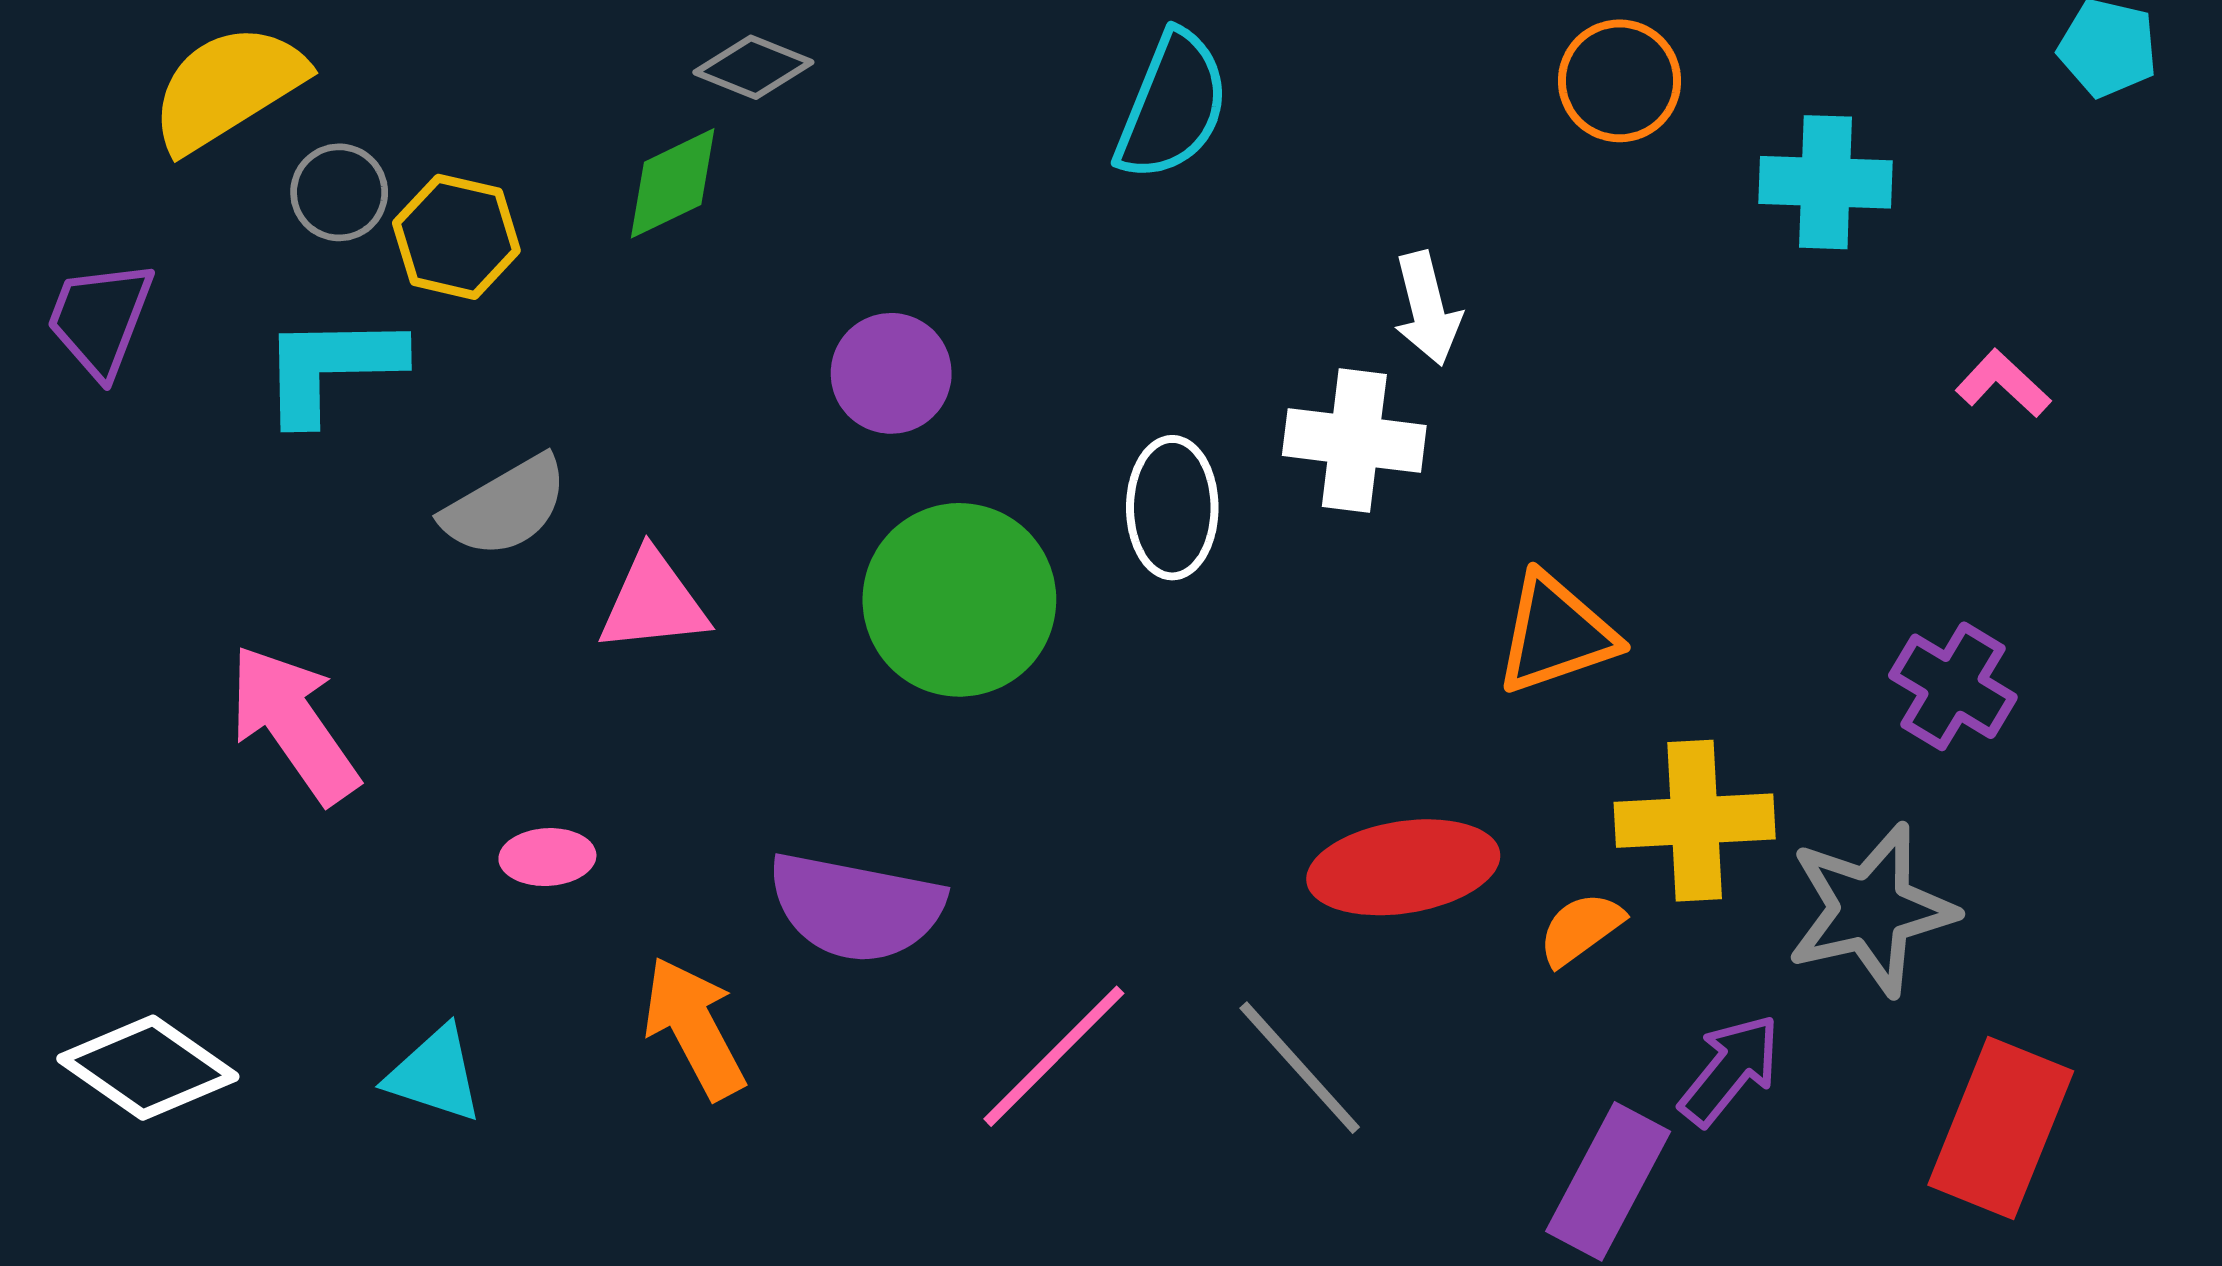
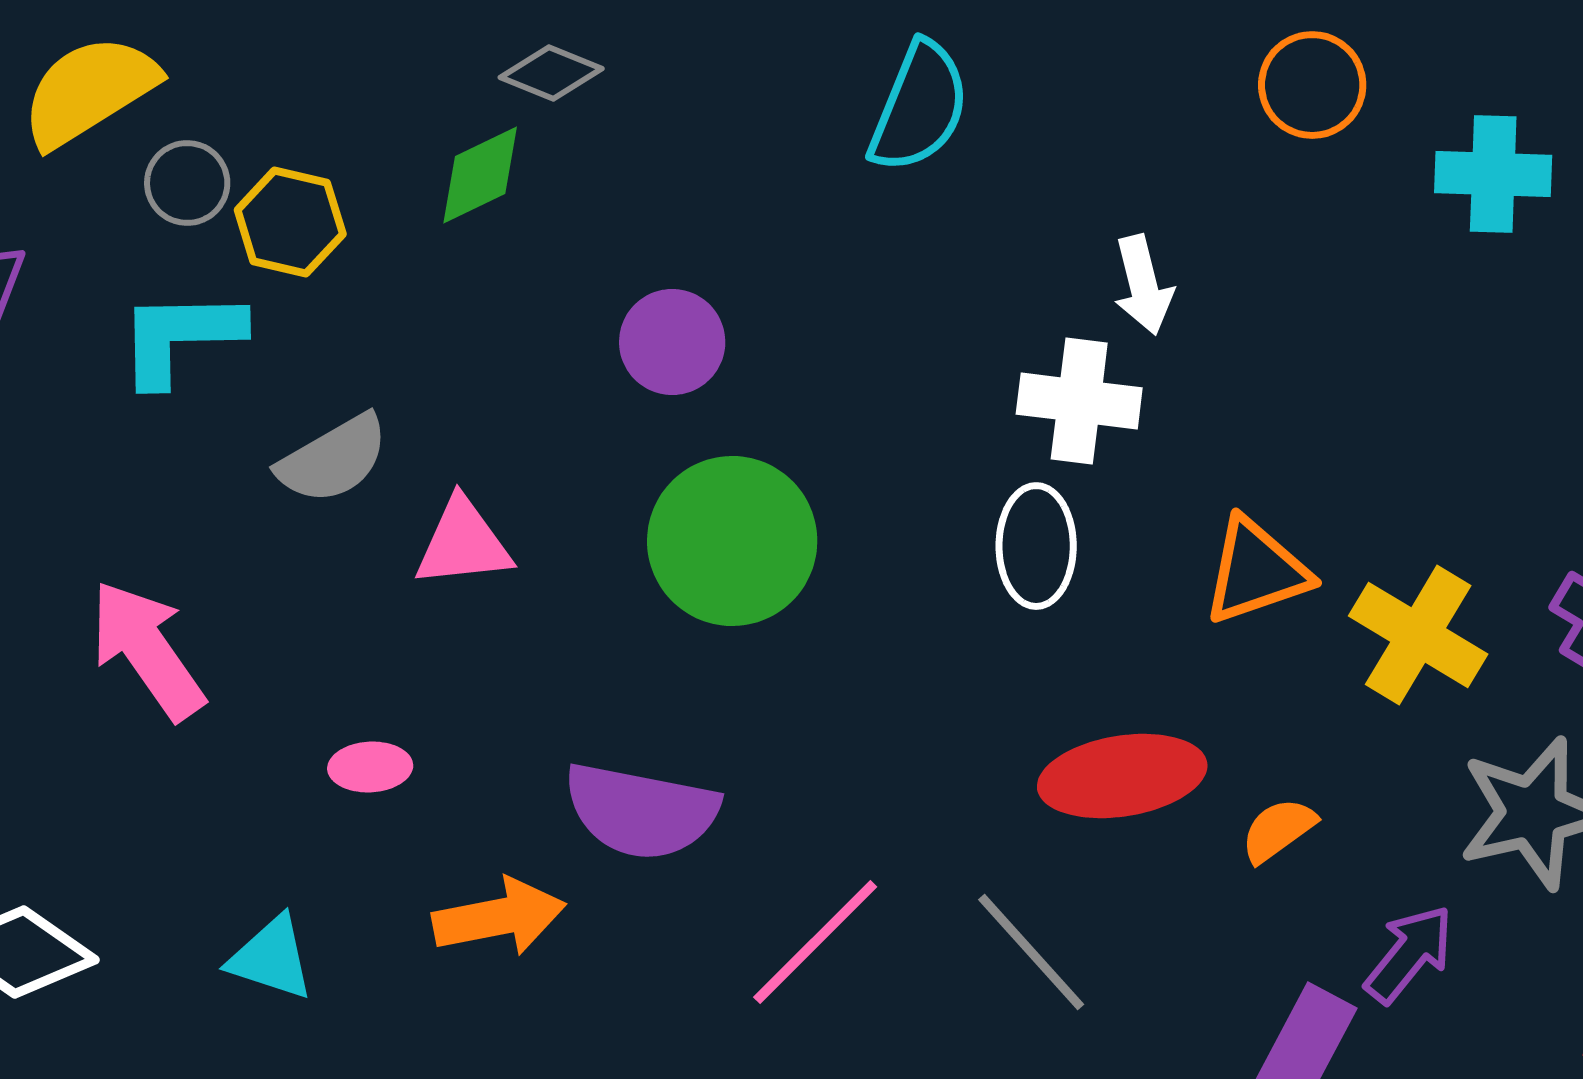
white ellipse: (1172, 508) -> (1036, 546), moved
yellow cross: (1695, 821) -> (1418, 635), moved, turned 34
orange arrow: (694, 1028) -> (499, 917), turned 107

